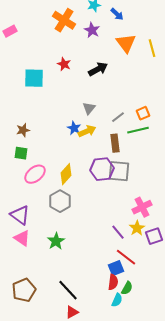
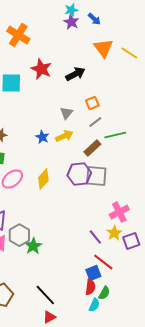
orange cross: (64, 20) -> (18, 35), moved
purple star: (92, 30) -> (71, 22), moved
yellow line: (152, 48) -> (129, 53), turned -42
red star: (64, 64) -> (41, 69), size x1.5
orange square: (143, 113) -> (92, 103), moved
blue star: (74, 128) -> (42, 137), moved
brown rectangle: (115, 143) -> (92, 148), turned 54
gray hexagon: (60, 201) -> (19, 235), moved

